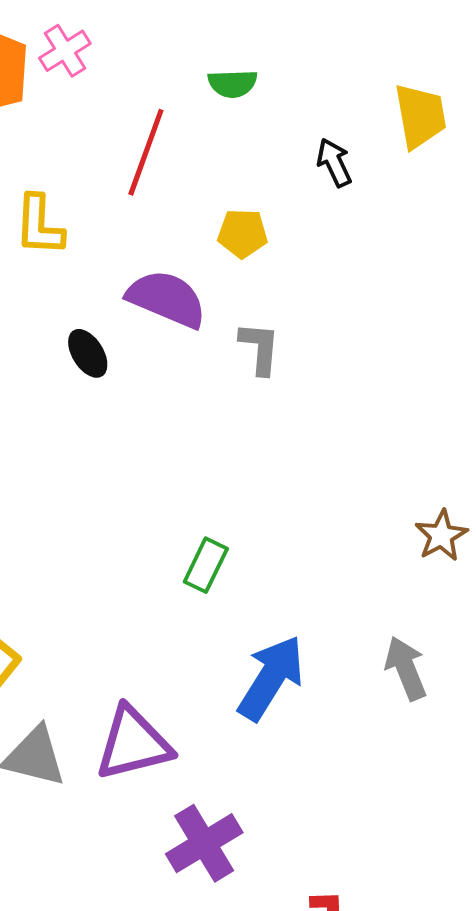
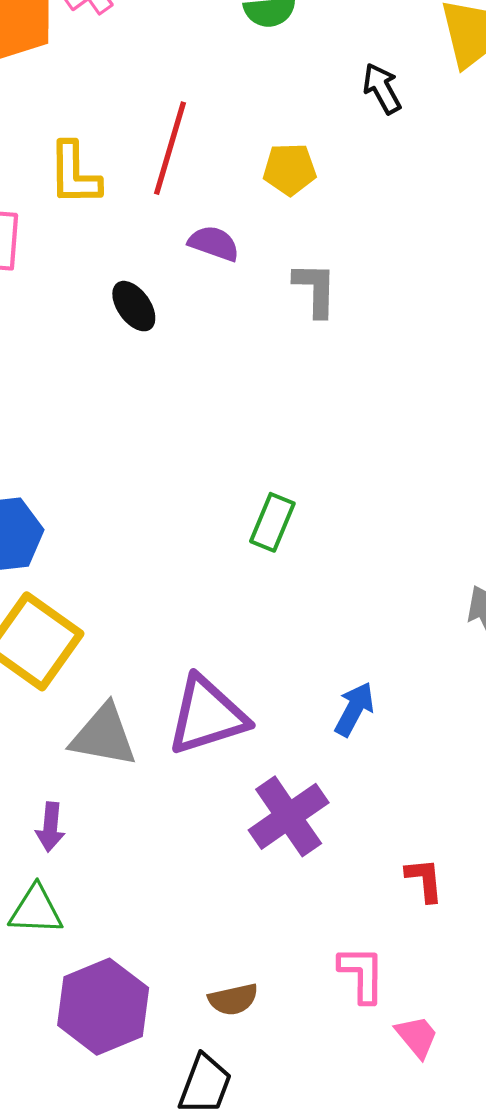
red line: (146, 152) -> (170, 148), moved
purple semicircle: (167, 299) -> (214, 243), size x0.6
blue arrow: (271, 678) -> (354, 709), moved, size x0.6

